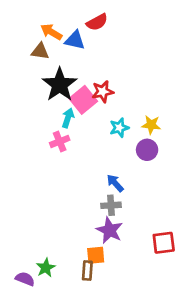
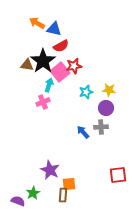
red semicircle: (97, 22) -> (61, 46), moved
brown triangle: (40, 51) -> (27, 65), moved
gray cross: (111, 205) -> (101, 127), moved
purple star: (110, 230) -> (50, 170), moved

